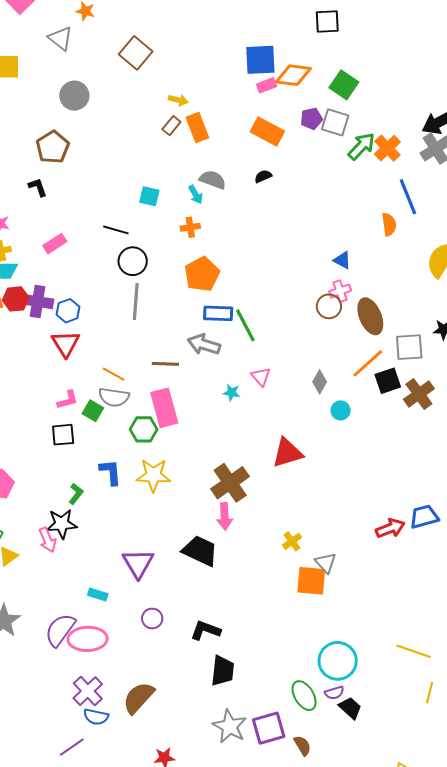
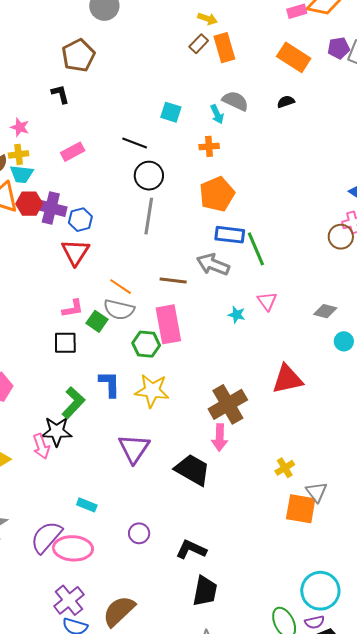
gray diamond: (320, 382) -> (325, 311), turned 70
green L-shape: (76, 494) -> (73, 403), size x1.5
purple triangle: (138, 563) -> (134, 449), moved

